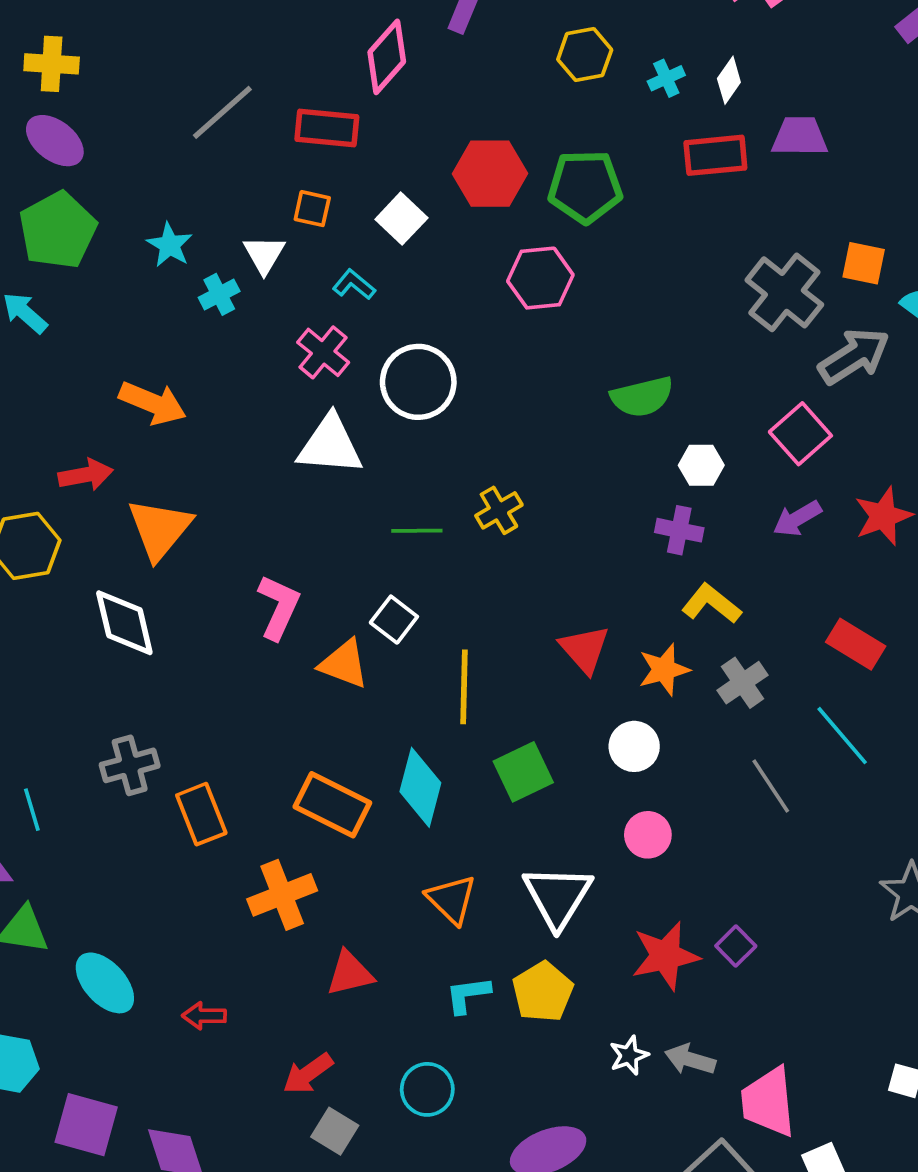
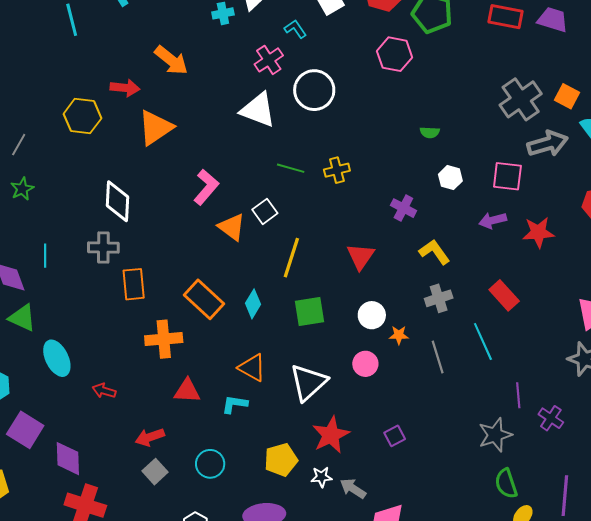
green semicircle: (642, 397) -> (430, 132), size x0.6
pink square: (800, 434) -> (507, 176), turned 32
purple cross: (679, 530) -> (403, 208), moved
white diamond: (124, 623) -> (117, 201), moved
orange star: (664, 670) -> (399, 335), moved, size x0.7
cyan diamond: (420, 787) -> (253, 304), size x0.7
orange triangle: (451, 899) -> (252, 368), turned -32
red star: (665, 956) -> (331, 435), moved, turned -30
yellow pentagon: (543, 992) -> (281, 460), moved
cyan L-shape: (468, 995) -> (235, 404), moved

